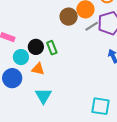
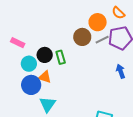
brown circle: (69, 17) -> (82, 37), moved
blue circle: (12, 78) -> (31, 85), moved

